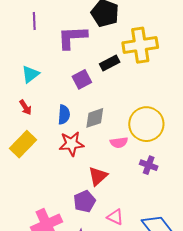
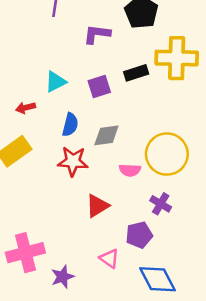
purple L-shape: (72, 37) -> (97, 34), size x0.7
cyan triangle: (30, 74) -> (55, 82), moved
red arrow: (25, 107) -> (26, 108), turned 98
purple pentagon: (84, 201) -> (139, 235), moved

